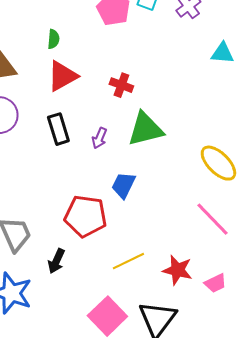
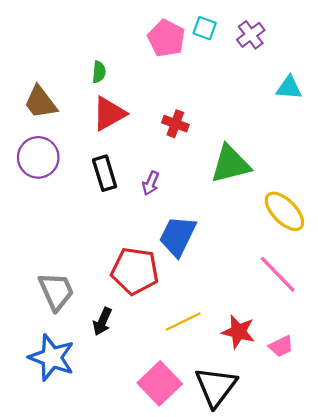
green triangle: (145, 129) -> (230, 164), moved
blue trapezoid: (123, 185) -> (178, 236), size x1.4

